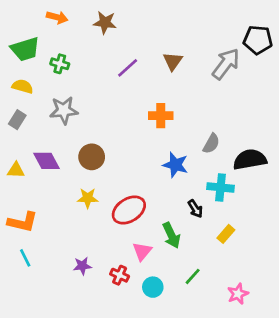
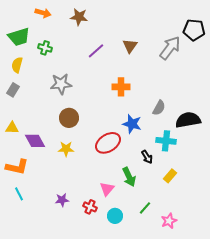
yellow semicircle: (23, 86) -> (17, 65), turned -91
gray star: (64, 110) -> (61, 84), moved
purple diamond: (46, 161) -> (35, 141), moved
red ellipse: (129, 210) -> (108, 143), moved
pink star: (238, 294) -> (169, 221), moved

